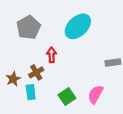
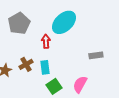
red arrow: (52, 55) -> (46, 41), moved
cyan rectangle: (31, 92) -> (45, 67), moved

